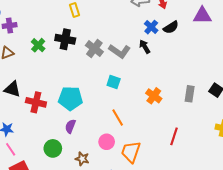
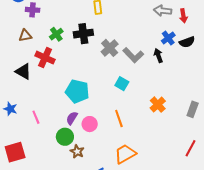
black cross: (65, 39) -> (83, 34), turned -30
red cross: (36, 102) -> (45, 58), moved
red line: (174, 136) -> (190, 148), moved
pink circle: (107, 142) -> (90, 124), moved
green circle: (53, 148) -> (65, 137), moved
pink line: (11, 149) -> (36, 117), moved
orange trapezoid: (131, 152) -> (125, 154), turned 30

